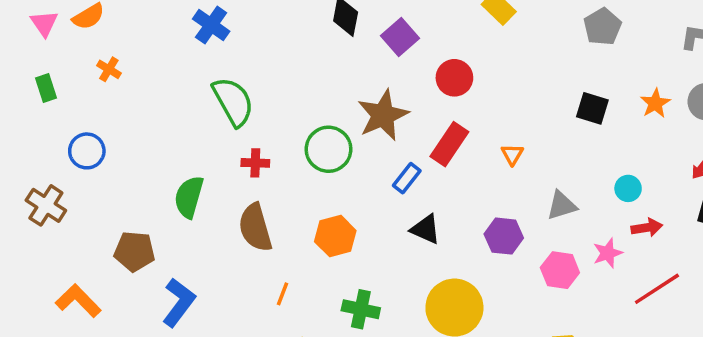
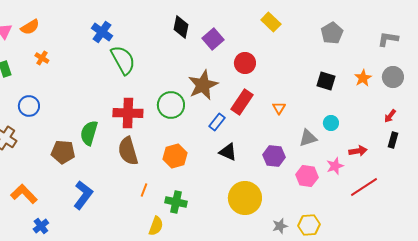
green semicircle: (233, 102) -> (123, 60), moved
red cross: (255, 163) -> (128, 113), size x1.8
cyan circle: (628, 188) -> (331, 123), moved
brown pentagon: (134, 251) -> (63, 152), moved
green cross: (361, 309) -> (176, 202), moved

